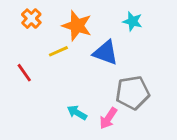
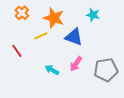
gray pentagon: (133, 93) -> (106, 70), moved
cyan arrow: (77, 113) -> (52, 70), moved
pink arrow: (108, 118) -> (76, 64), moved

